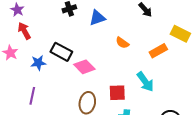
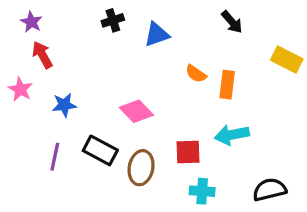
orange rectangle: (158, 51) -> (227, 85), moved, turned -54
black rectangle: (61, 52) -> (100, 150), moved
cyan arrow: (145, 82) -> (232, 135), turned 115

